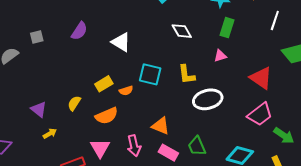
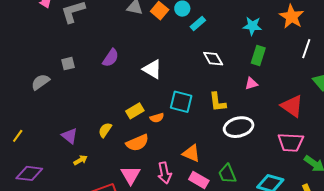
pink trapezoid: (260, 114) -> (291, 142), turned 40

